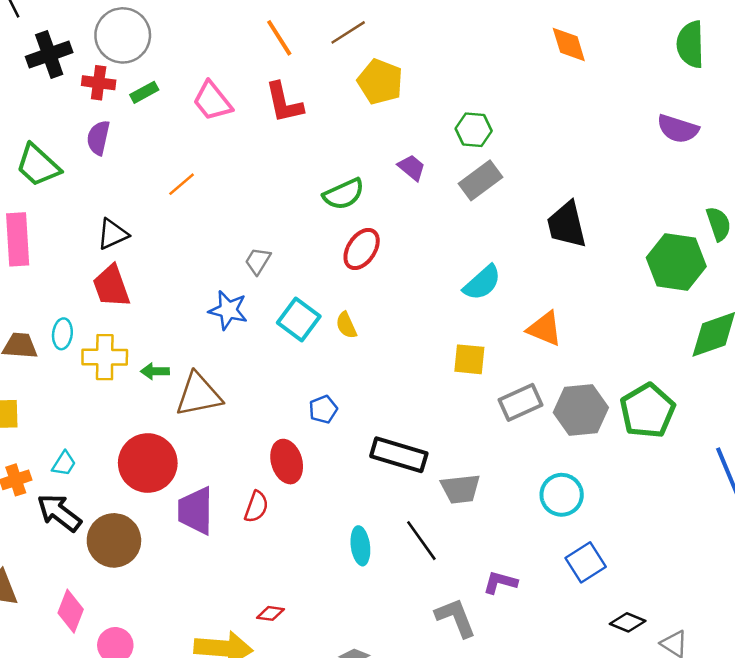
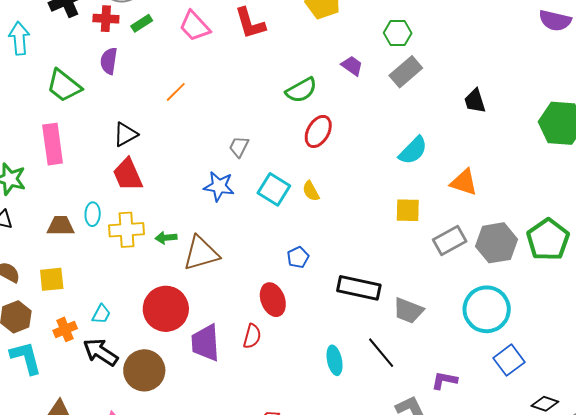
black trapezoid: (567, 225) -> (475, 101), size x0.7
gray trapezoid: (460, 489) -> (408, 311), turned 32
cyan circle: (562, 495) -> (487, 309), size x1.4

